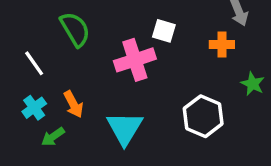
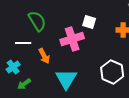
white line: (34, 63) -> (23, 43), moved, turned -56
orange arrow: (73, 104) -> (44, 56), moved

